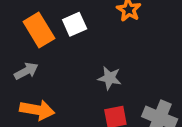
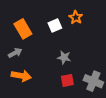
white square: (75, 24) -> (55, 26), moved

